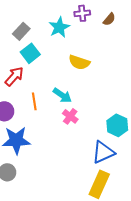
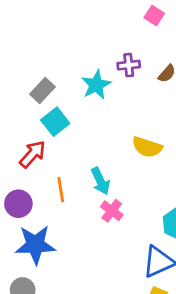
yellow semicircle: (79, 62) -> (147, 147), moved
cyan arrow: (62, 95) -> (100, 181), turned 30

